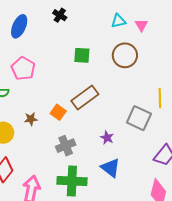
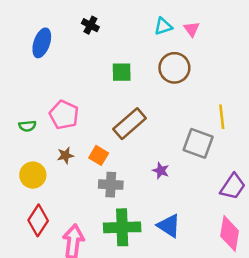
pink pentagon: (23, 69) -> (64, 115), moved
orange square: (58, 112) -> (99, 155), moved
gray cross: (66, 146) -> (111, 185), turned 30
blue triangle: (111, 168) -> (169, 226), moved

